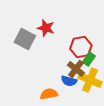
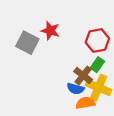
red hexagon: (81, 47) -> (97, 40), moved
orange semicircle: (49, 94) -> (85, 103), moved

